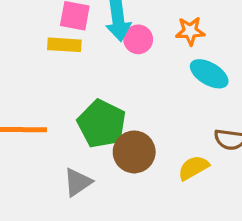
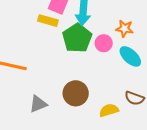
pink circle: (138, 39) -> (104, 43), moved
green pentagon: (102, 124) -> (77, 38), moved

